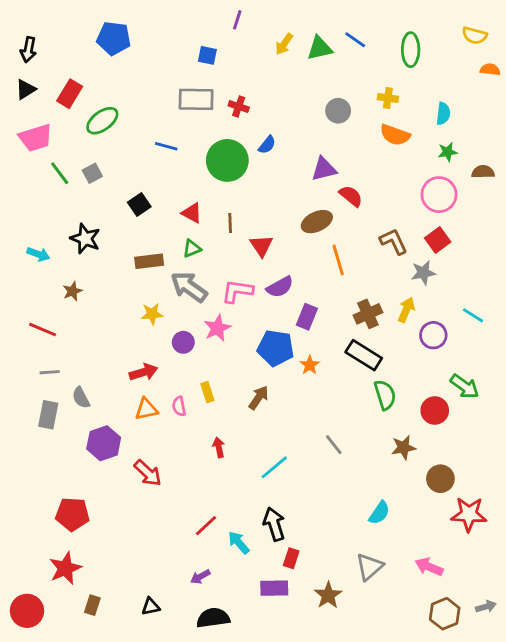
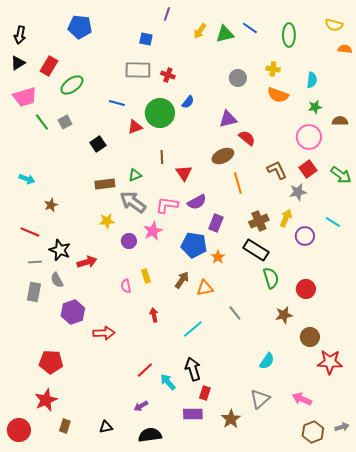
red triangle: (192, 213) -> (135, 127), moved, turned -49
black star: (85, 239) -> (60, 250), moved
red arrow: (143, 372) -> (87, 262), moved
green arrow: (465, 386) -> (341, 175), moved
orange triangle: (146, 409) -> (205, 288), moved
red arrow: (148, 473) -> (104, 333), turned -45

